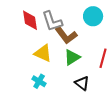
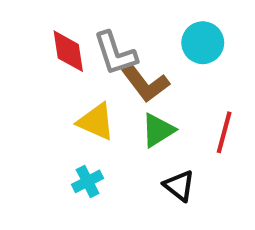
cyan cross: (39, 81) -> (88, 181), turned 32

